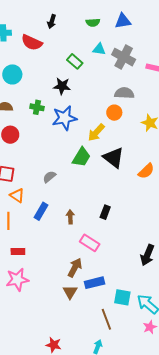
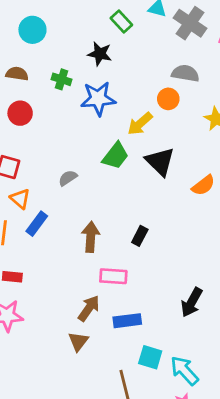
blue rectangle: (41, 211) -> (37, 224), moved
brown arrow: (70, 217) -> (91, 237), size x1.5
pink rectangle: (90, 243) -> (113, 276), turned -36
blue rectangle: (95, 283) -> (127, 321), moved

